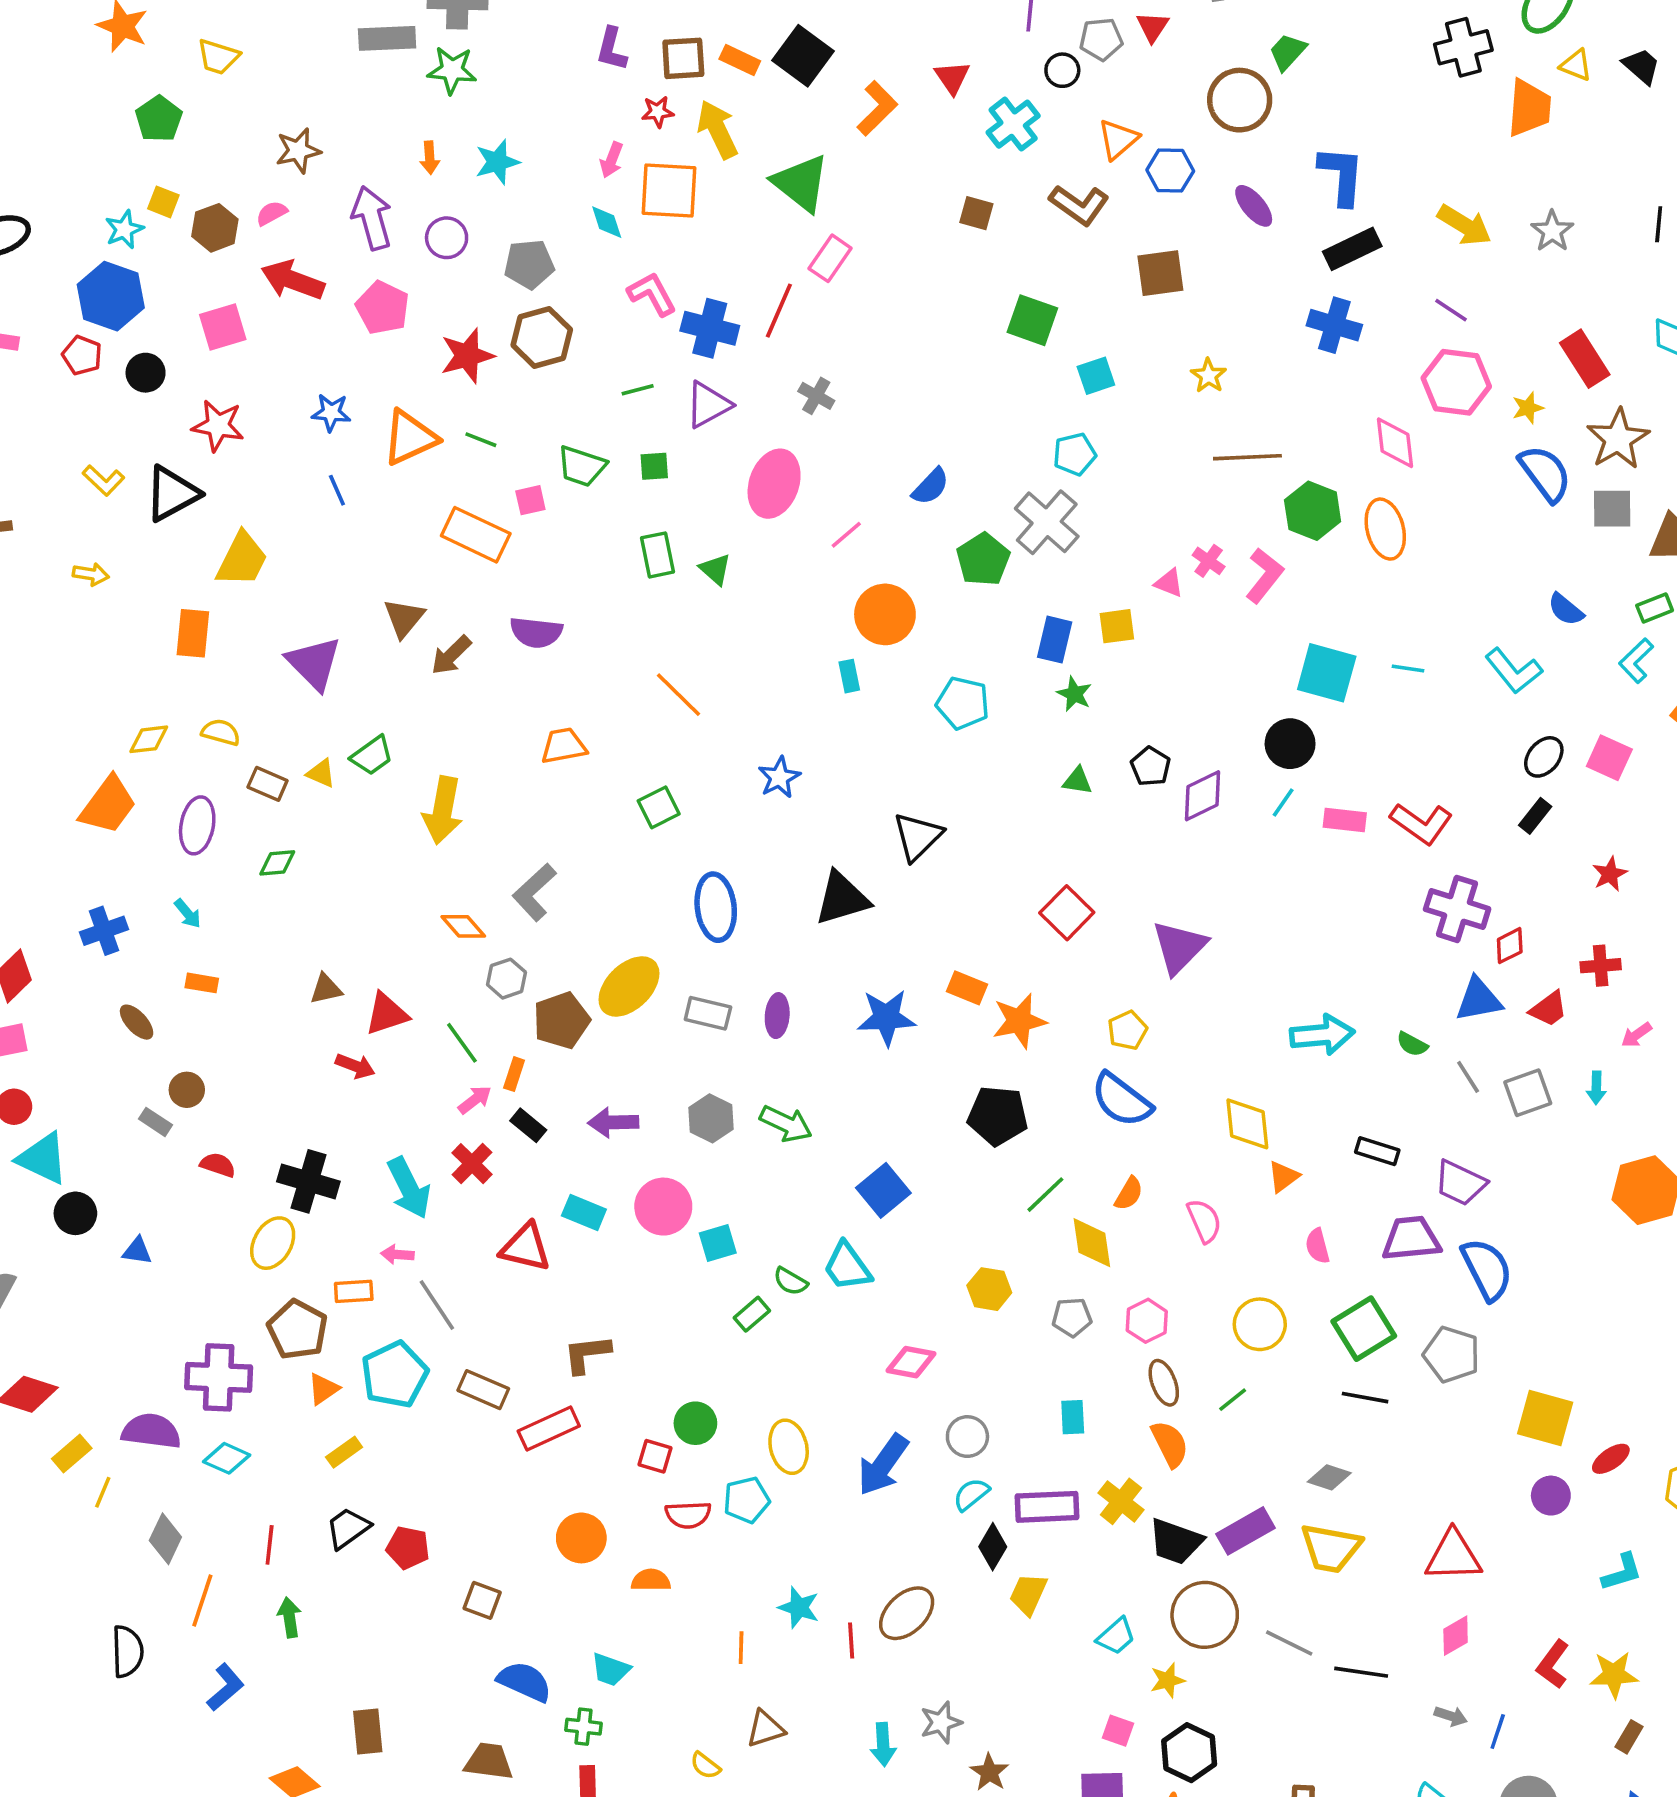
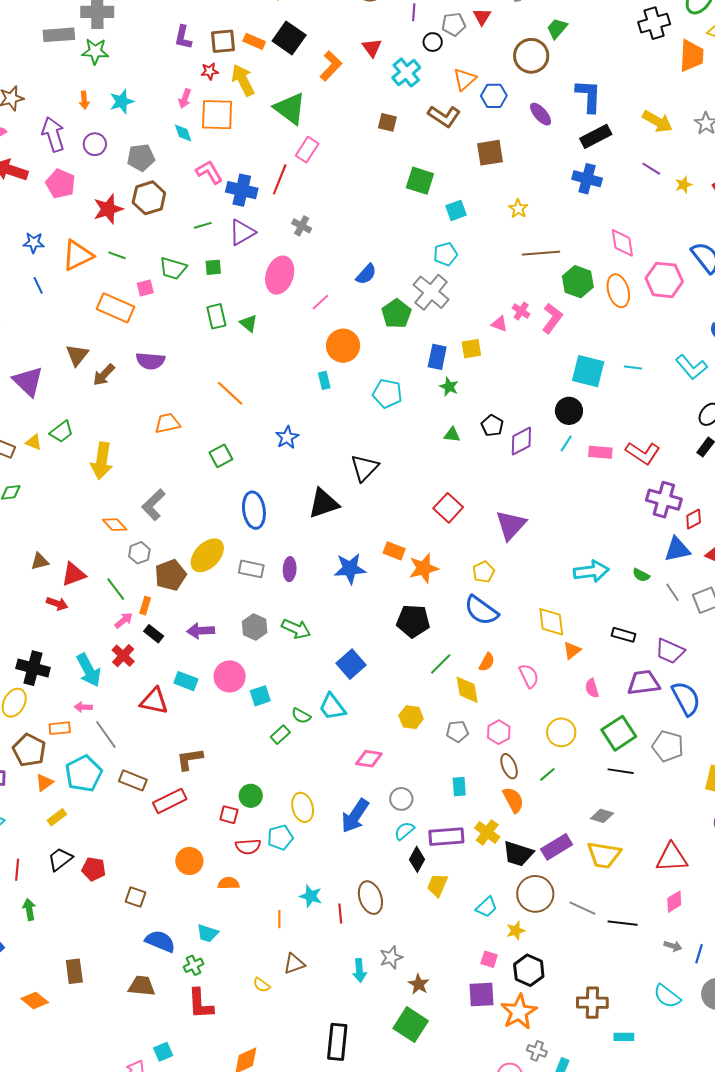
pink hexagon: (1456, 382) -> (664, 280), moved
yellow star: (1528, 408) -> (684, 185), moved
brown ellipse: (907, 1613) -> (370, 898), turned -64
green cross: (583, 1727) -> (194, 965), turned -30

